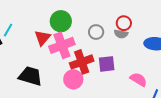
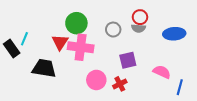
pink cross: (62, 45) -> (81, 47), turned 35
red cross: (82, 62) -> (120, 84), moved, size x0.6
black trapezoid: (30, 76) -> (44, 68), moved

